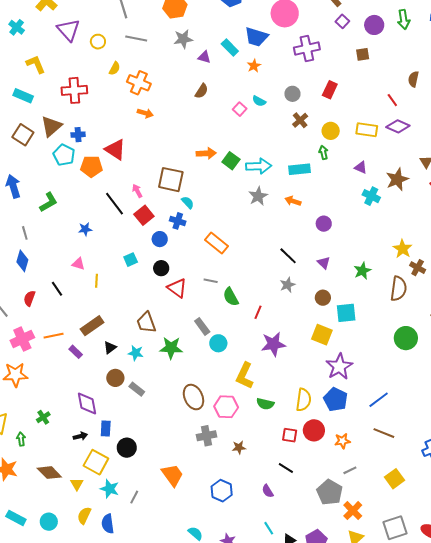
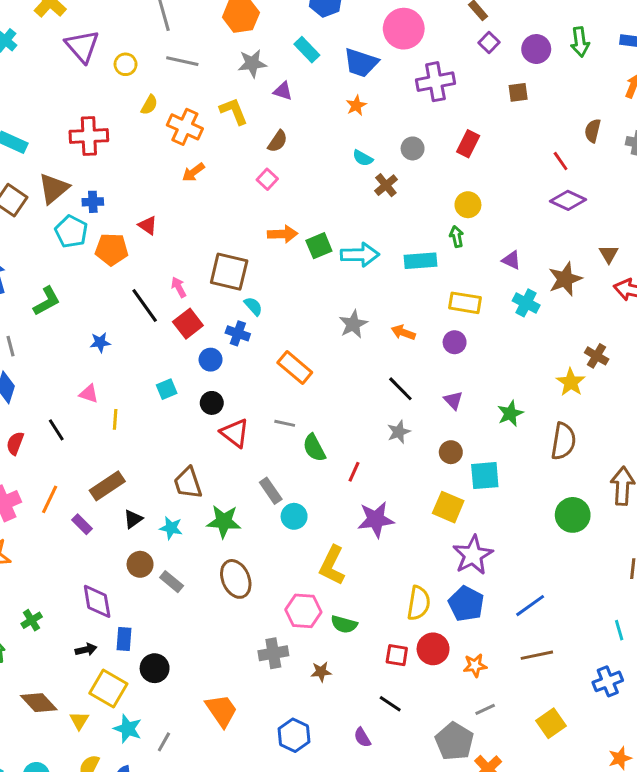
cyan rectangle: (230, 47) -> (307, 50), moved
yellow L-shape: (36, 64) -> (234, 111), moved
pink square: (240, 109) -> (267, 179), moved
orange arrow: (145, 113) -> (193, 172), turned 126
brown cross: (300, 120) -> (386, 185), moved
yellow rectangle: (367, 130) -> (465, 303), moved
red triangle: (115, 150) -> (148, 225), size x0.6
green square: (231, 161) -> (319, 246), turned 30
gray star: (258, 196) -> (353, 324), moved
orange arrow: (293, 201) -> (403, 332), moved
brown cross: (418, 268) -> (597, 356), moved
orange line: (54, 336) -> (50, 499), turned -54
brown ellipse: (193, 397) -> (236, 579), moved
green semicircle: (265, 404) -> (344, 624), moved
brown line: (384, 433) -> (537, 655), turned -35

